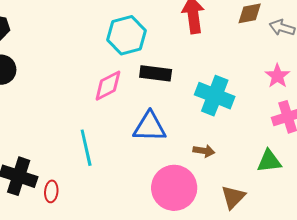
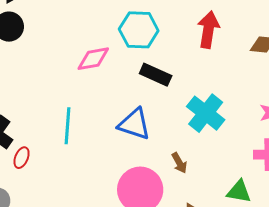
pink diamond: (108, 86) -> (93, 59), moved
brown arrow: (204, 151) -> (179, 163), turned 35

